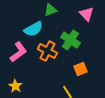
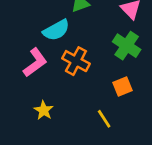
green cross: (70, 40) -> (127, 46), moved
yellow star: (15, 86) -> (44, 110), moved

